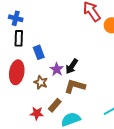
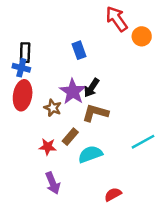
blue cross: (16, 18) -> (21, 68), moved
blue rectangle: (39, 52) -> (79, 50), moved
purple star: (57, 69) -> (73, 92), size x1.5

